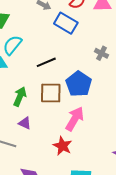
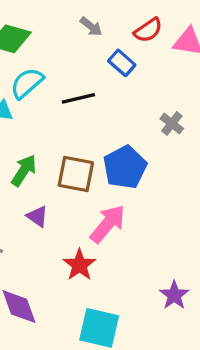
blue rectangle: (66, 23) -> (122, 63), size x0.7
black line: (46, 62) -> (78, 98), moved
purple triangle: (25, 123) -> (37, 216), moved

